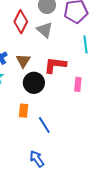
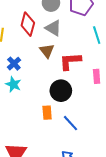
brown triangle: (23, 61) -> (47, 51), moved
black circle: (34, 83) -> (61, 91), moved

